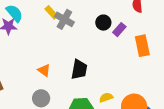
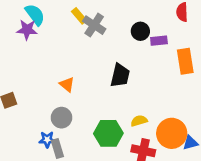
purple rectangle: (119, 30) -> (159, 41), turned 40
black trapezoid: (79, 69) -> (120, 75), moved

